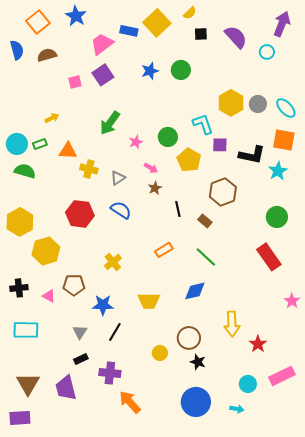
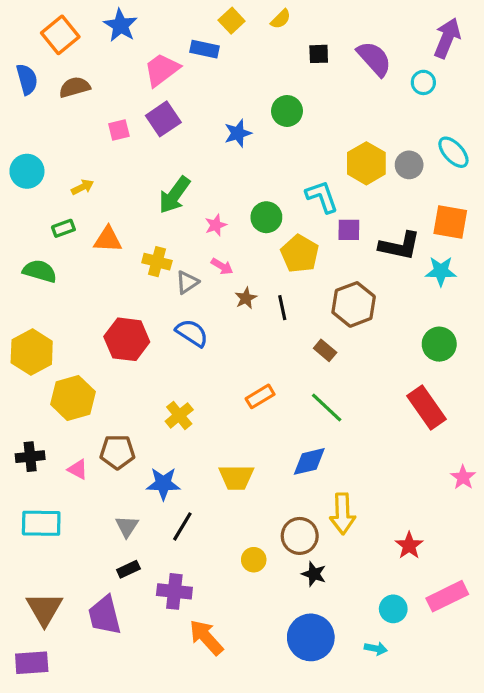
yellow semicircle: (190, 13) -> (281, 19), moved
yellow square: (157, 23) -> (232, 21), moved, size x0.6
blue star: (150, 71) -> (238, 133), moved
cyan ellipse: (286, 108) -> (453, 152), moved
cyan circle: (17, 144) -> (27, 171), moved
pink arrow: (151, 168) -> (222, 266), moved
yellow cross: (89, 169) -> (157, 262), moved
cyan star: (278, 171) -> (441, 271), turned 30
black line: (178, 209) -> (282, 308), moved
yellow arrow: (232, 324) -> (342, 514), moved

